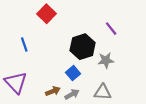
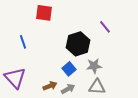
red square: (47, 14) -> (44, 13), turned -36
gray star: (106, 60) -> (94, 66), moved

